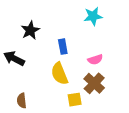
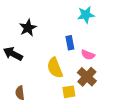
blue rectangle: (63, 47) -> (70, 43), moved
pink semicircle: (95, 60) -> (88, 55), turned 40

